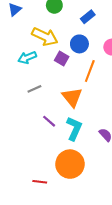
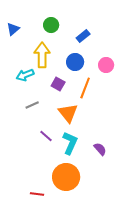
yellow arrow: (45, 37) -> (42, 55), turned -115
purple square: (62, 59) -> (58, 84), moved

